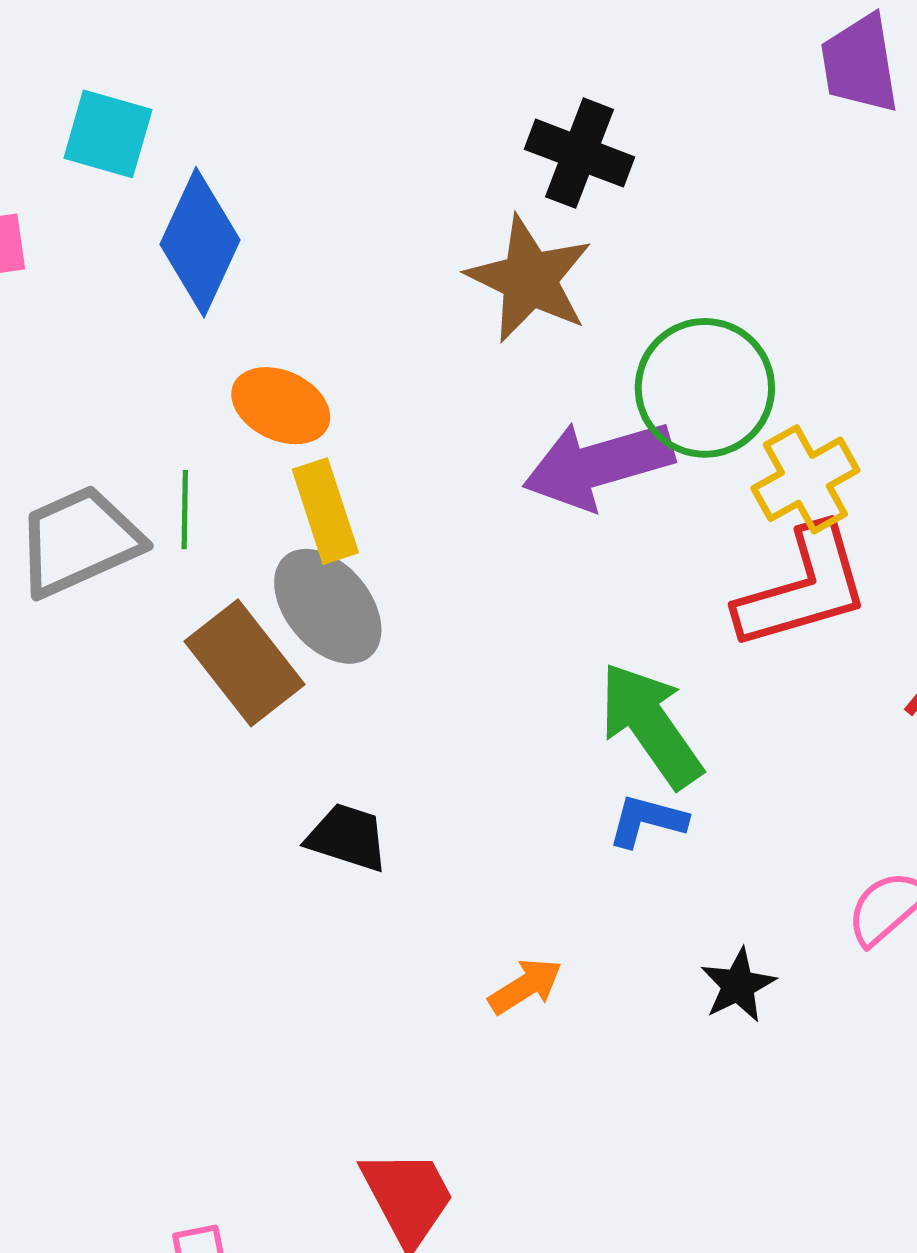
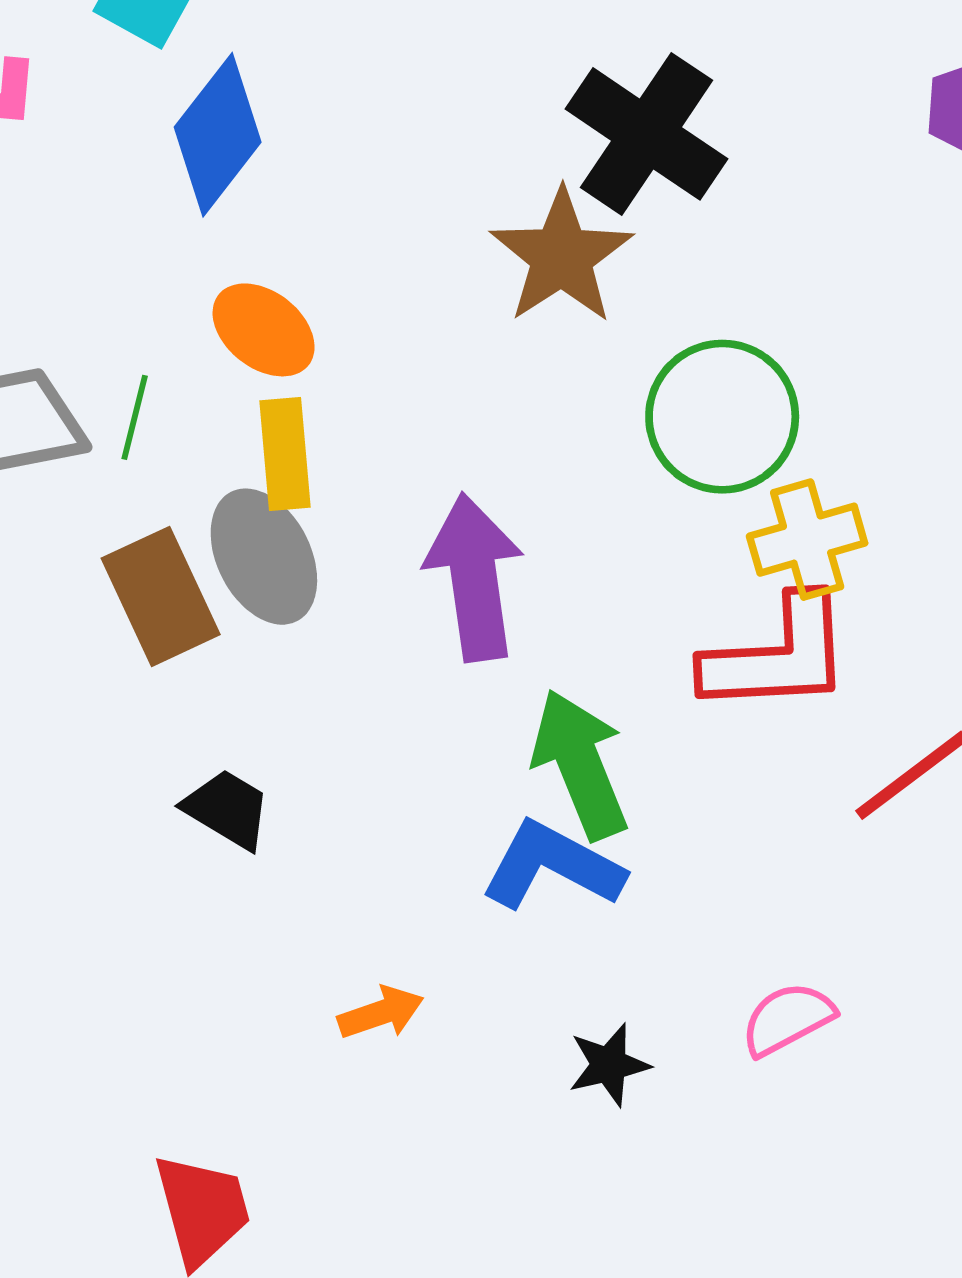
black cross: (580, 153) -> (646, 134), size x1.4
purple arrow: (598, 465) -> (474, 577), moved, turned 85
blue L-shape: (647, 821) -> (552, 866), size x1.6

